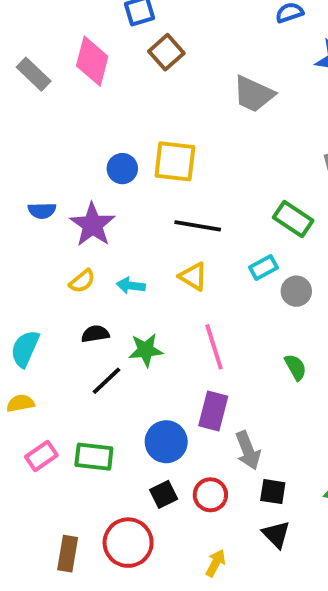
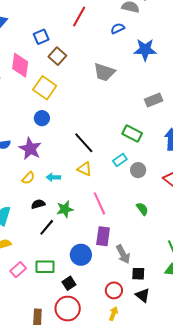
yellow square: (175, 161) -> (45, 88), moved, turned 35
black line: (198, 226) -> (84, 143), turned 45
black square: (164, 494) -> (69, 283), moved
red circle: (210, 495) -> (114, 290), moved

